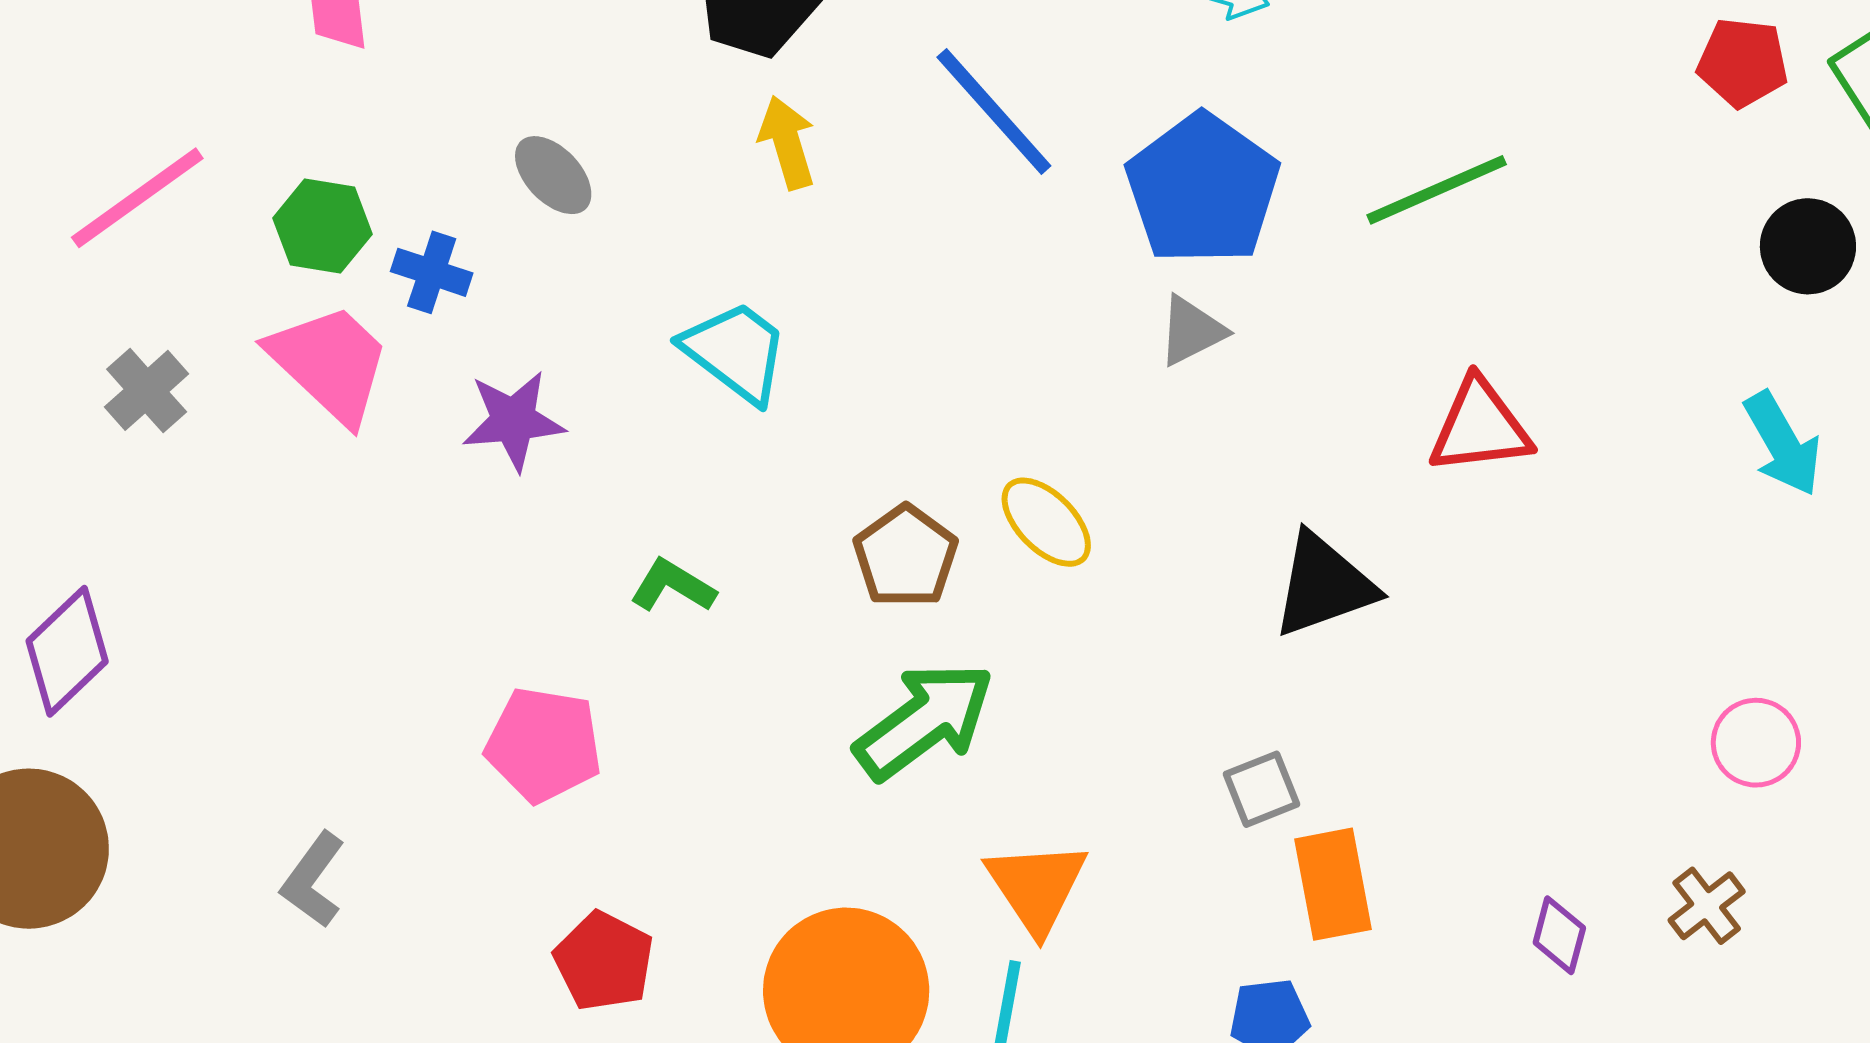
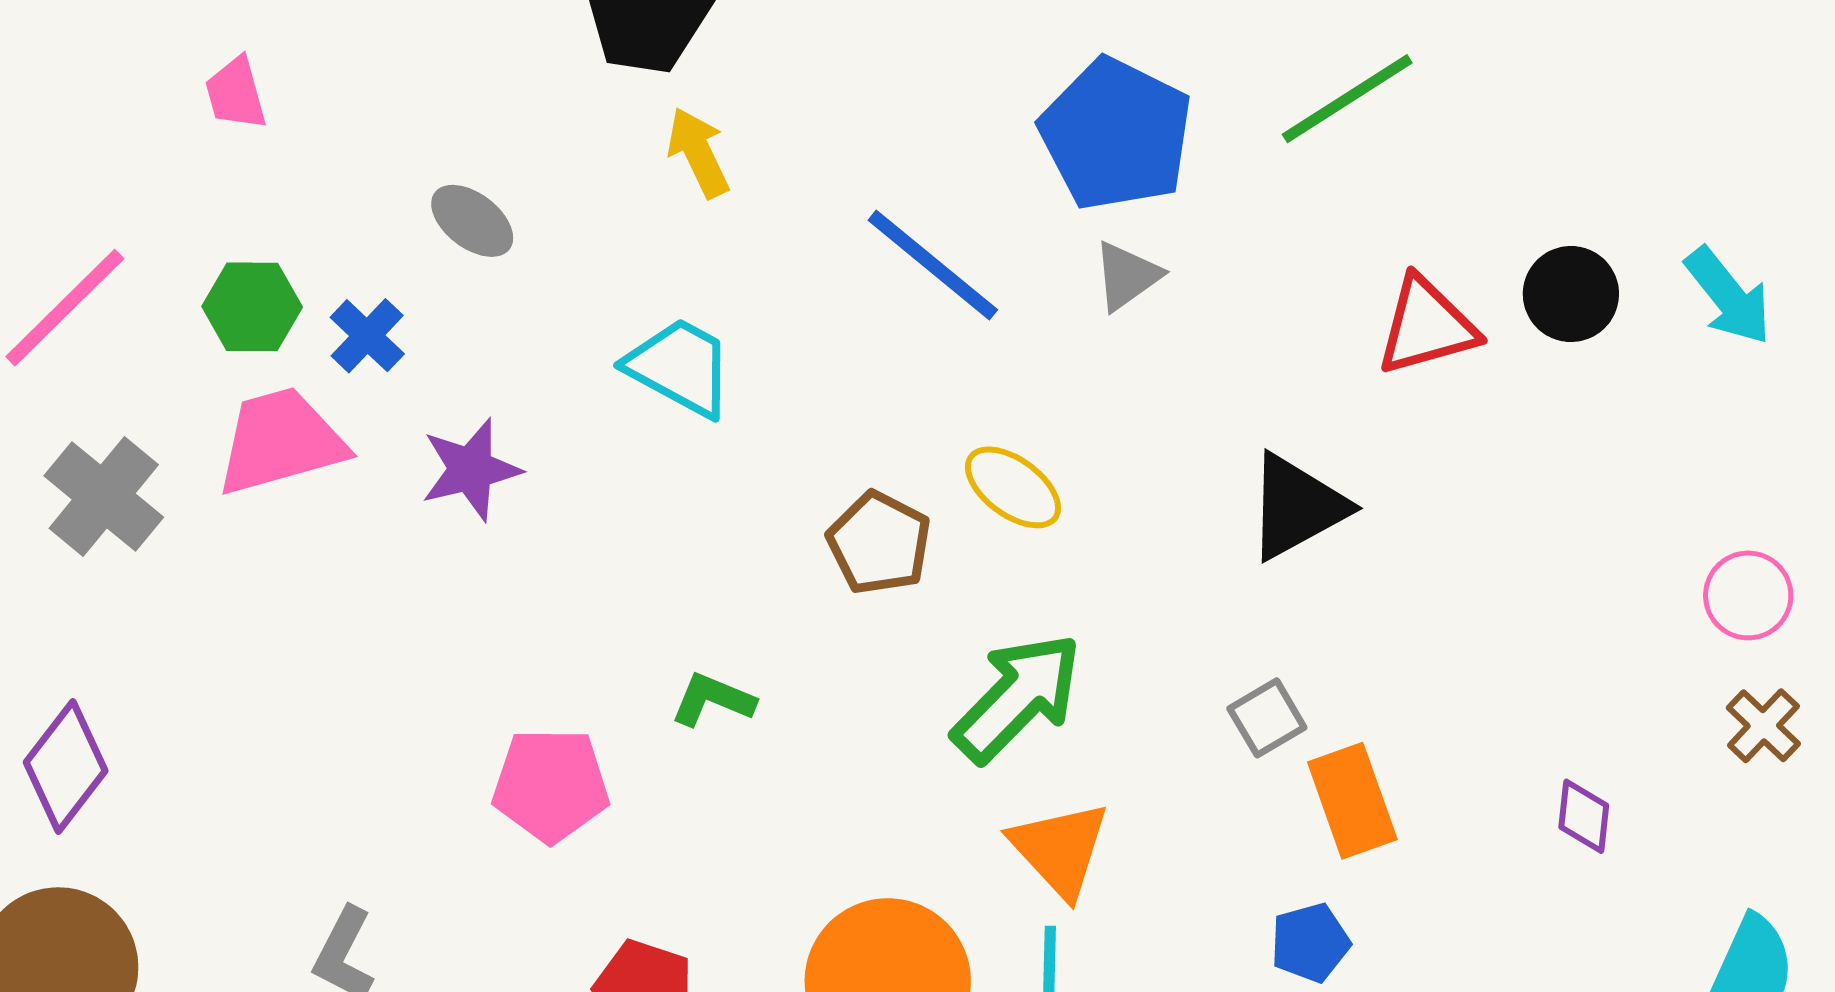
blue line: (994, 112) -> (933, 265), moved
black circle: (1808, 246) -> (1571, 294), moved
blue cross: (432, 272) -> (367, 336), turned 34
pink trapezoid: (330, 363) -> (281, 441), turned -50
gray cross: (147, 390) -> (104, 497), size x1.4
green L-shape: (673, 586) -> (713, 700), moved
green arrow: (924, 721) -> (1017, 698), moved
brown cross: (1707, 906) -> (1763, 726), moved

